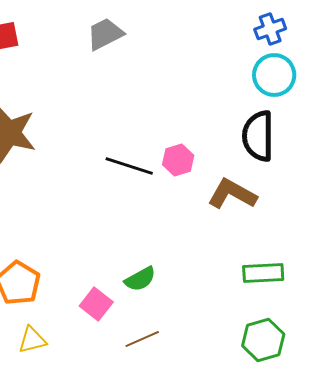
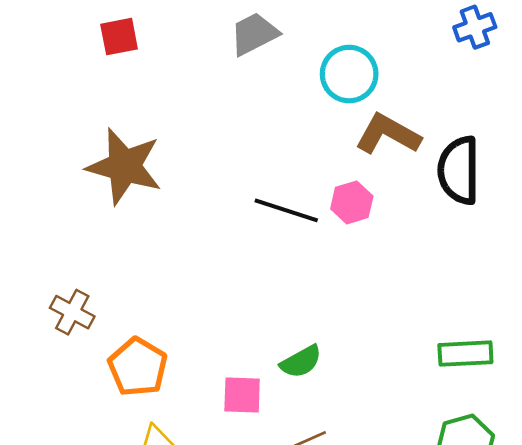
cyan circle: (274, 75) -> (349, 74), moved
brown L-shape: (232, 194) -> (388, 134), moved
pink square: (96, 304) -> (242, 395), turned -36

